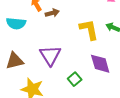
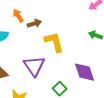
yellow L-shape: (89, 30) -> (54, 42), moved

